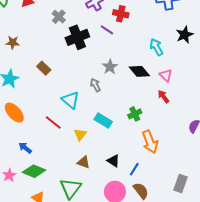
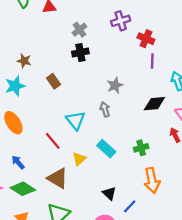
purple line: (107, 30) -> (152, 61), moved, turned 48
black cross: (77, 37) -> (80, 52), moved, size x0.7
brown star: (13, 42) -> (24, 61), moved
gray star: (110, 67) -> (115, 85), moved
black diamond: (139, 71) -> (154, 104), turned -65
brown triangle: (83, 162) -> (58, 178), moved, size x1.5

